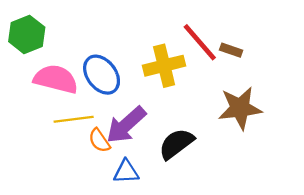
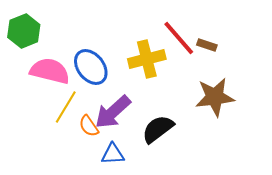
yellow line: (74, 119) -> (66, 107), turned -52

